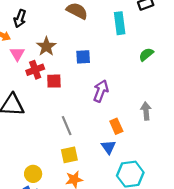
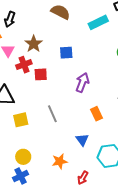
cyan rectangle: (120, 23) -> (98, 22), turned 72
blue triangle: (108, 147) -> (82, 140), moved
yellow square: (69, 155) -> (21, 120), moved

